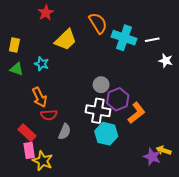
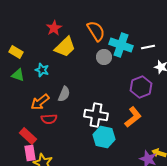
red star: (46, 13) -> (54, 28), moved
yellow rectangle: (14, 45) -> (16, 52), turned -72
gray circle: (101, 85) -> (104, 57), moved
orange arrow: (40, 97) -> (40, 102), turned 78
purple hexagon: (118, 99) -> (141, 87), moved
gray semicircle: (65, 132) -> (64, 94), moved

